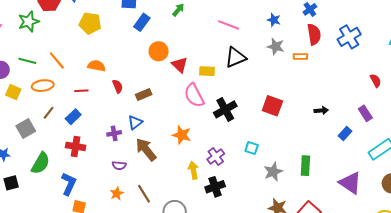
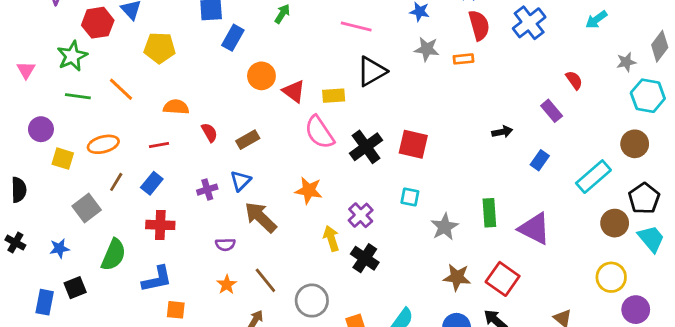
orange line: (57, 60) -> (121, 89), moved
green line: (27, 61) -> (78, 96), moved
red square: (272, 106) -> (413, 144), moved
purple rectangle: (365, 113) -> (552, 111), moved
purple cross: (114, 133) -> (207, 190), moved
purple triangle: (350, 183) -> (534, 229), moved
blue L-shape: (69, 184) -> (157, 279), turned 60
black cross: (215, 187) -> (365, 258), turned -30

